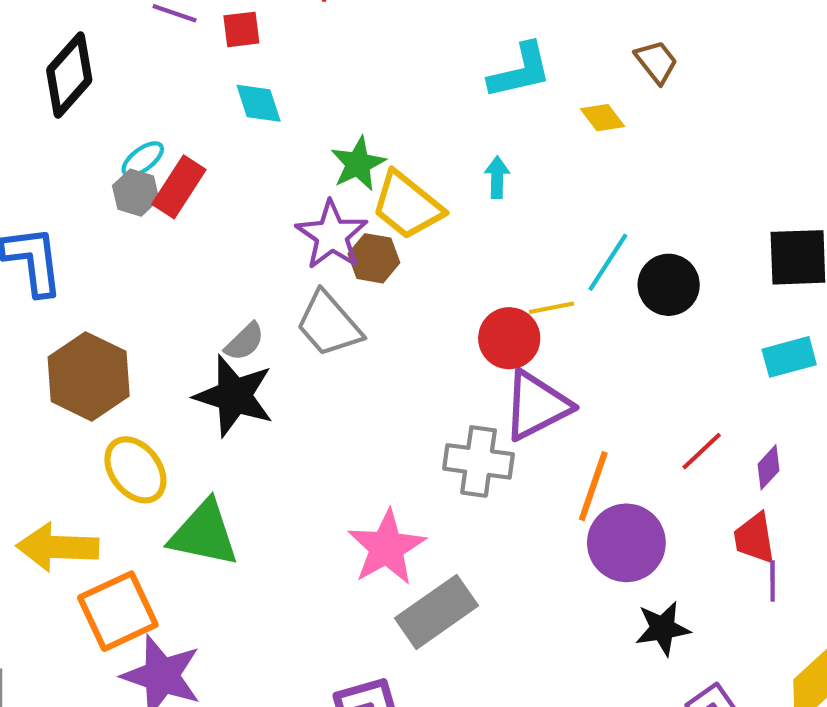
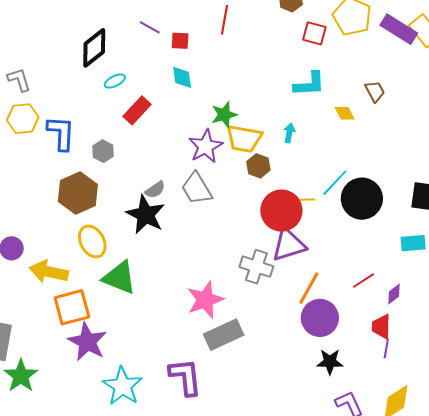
cyan ellipse: (143, 159) -> (115, 81), moved
gray hexagon: (136, 193) -> (103, 151), moved
yellow trapezoid: (407, 205) -> (244, 139), turned -39
brown hexagon: (374, 258) -> (258, 166), moved
black circle: (669, 285) -> (362, 199), size x1.4
red circle: (509, 338) -> (281, 211), size x1.4

